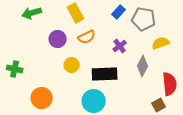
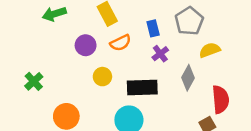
blue rectangle: (119, 12) -> (153, 28), moved, turned -56
gray pentagon: (144, 19) -> (189, 21), turned 30
green cross: (15, 69) -> (34, 81), turned 35

